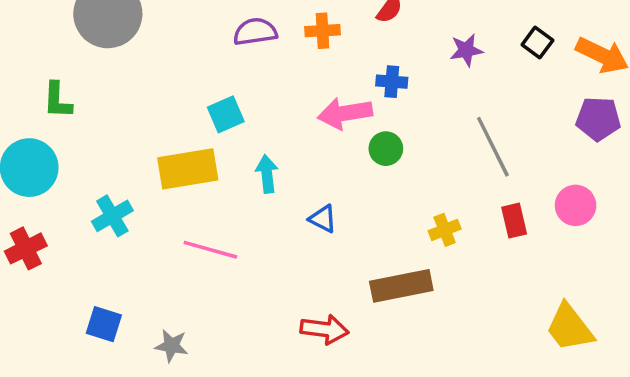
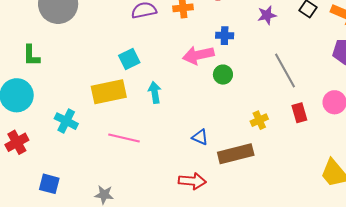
cyan cross: (112, 216) -> (66, 121), turned -30
blue triangle: (323, 219) -> (200, 137), moved
blue square: (104, 324) -> (49, 184), moved

